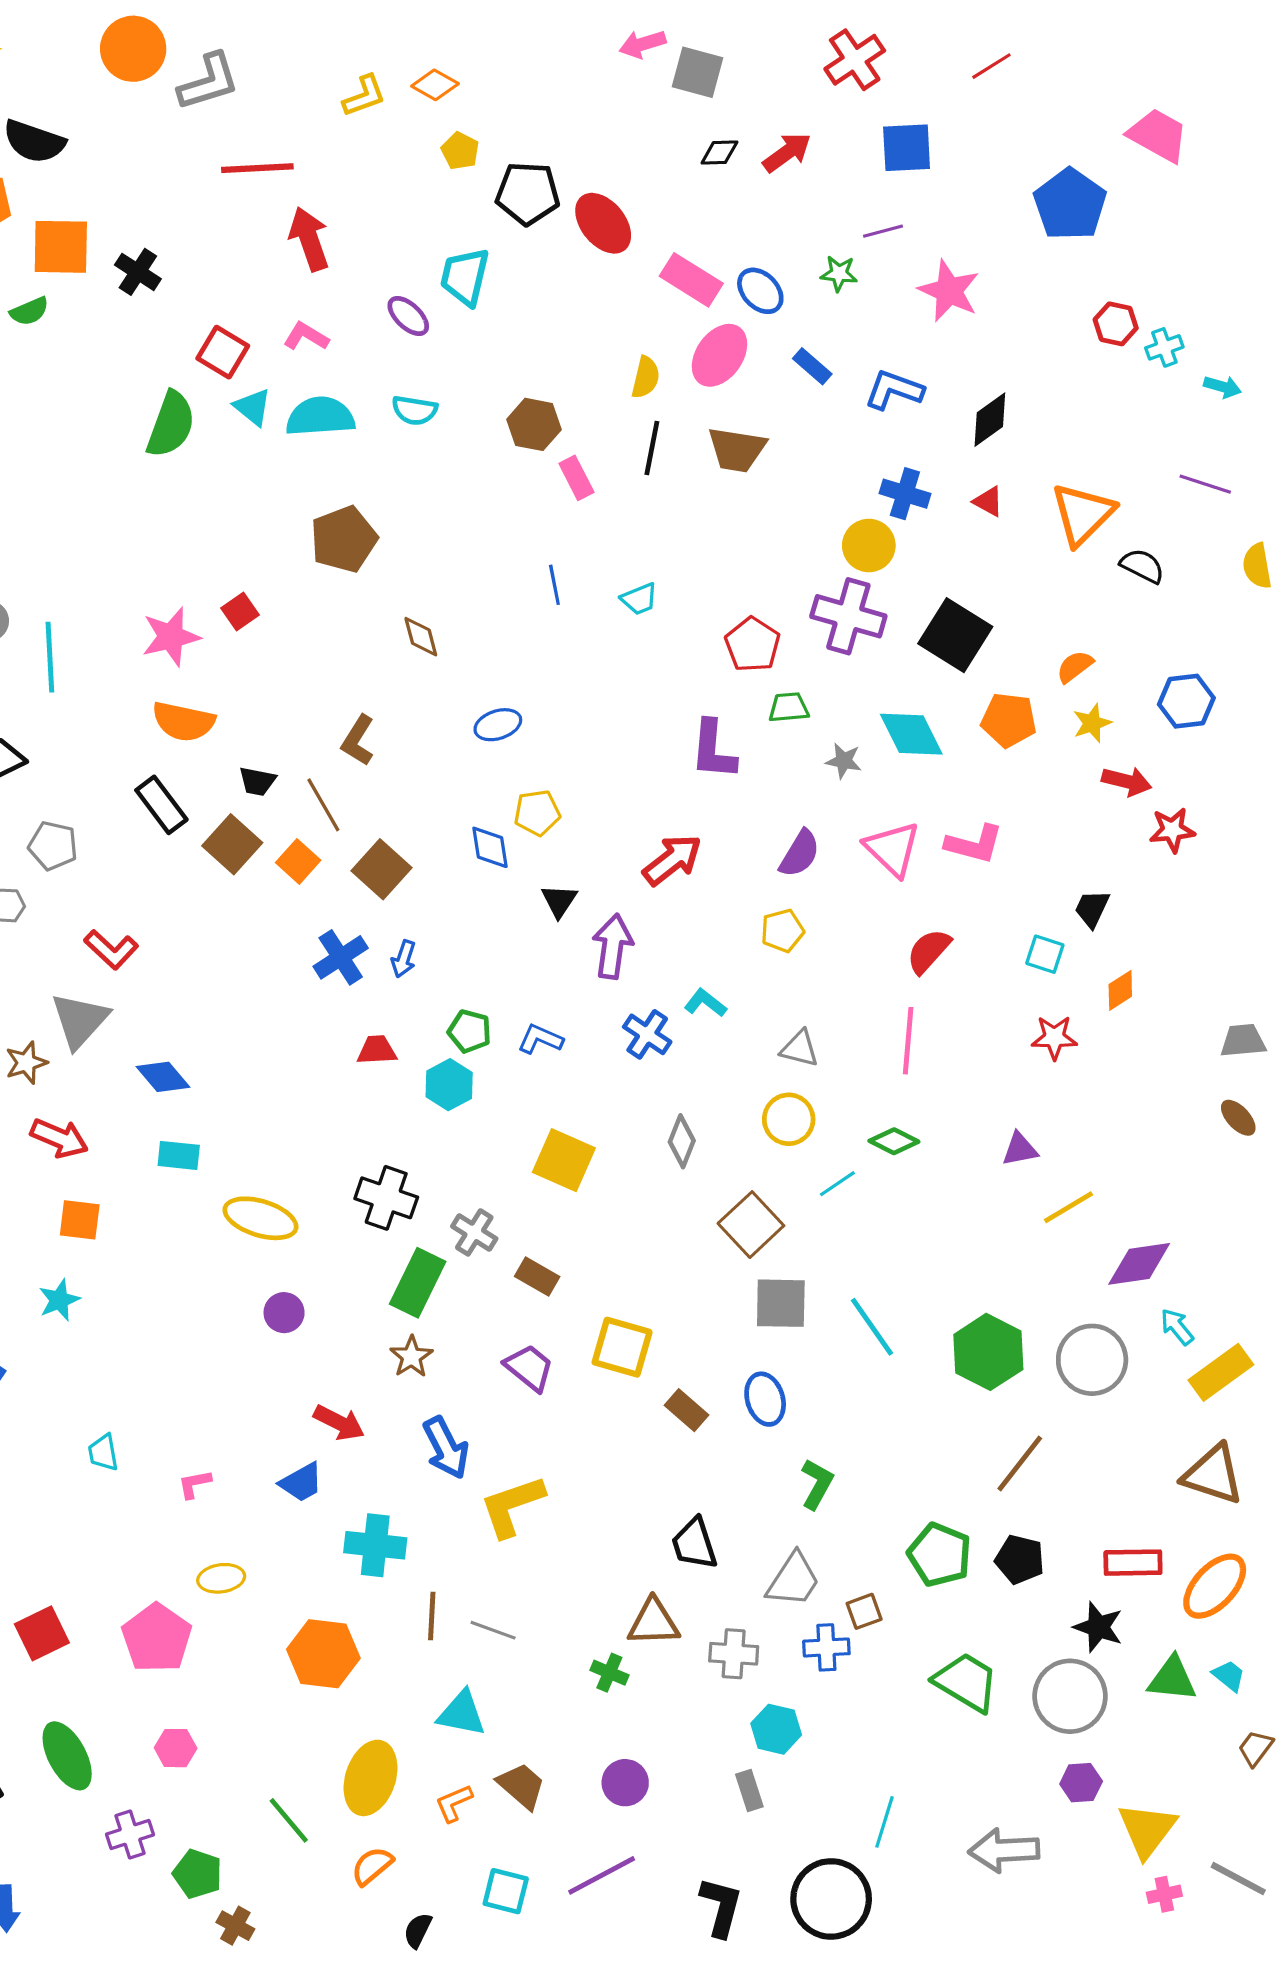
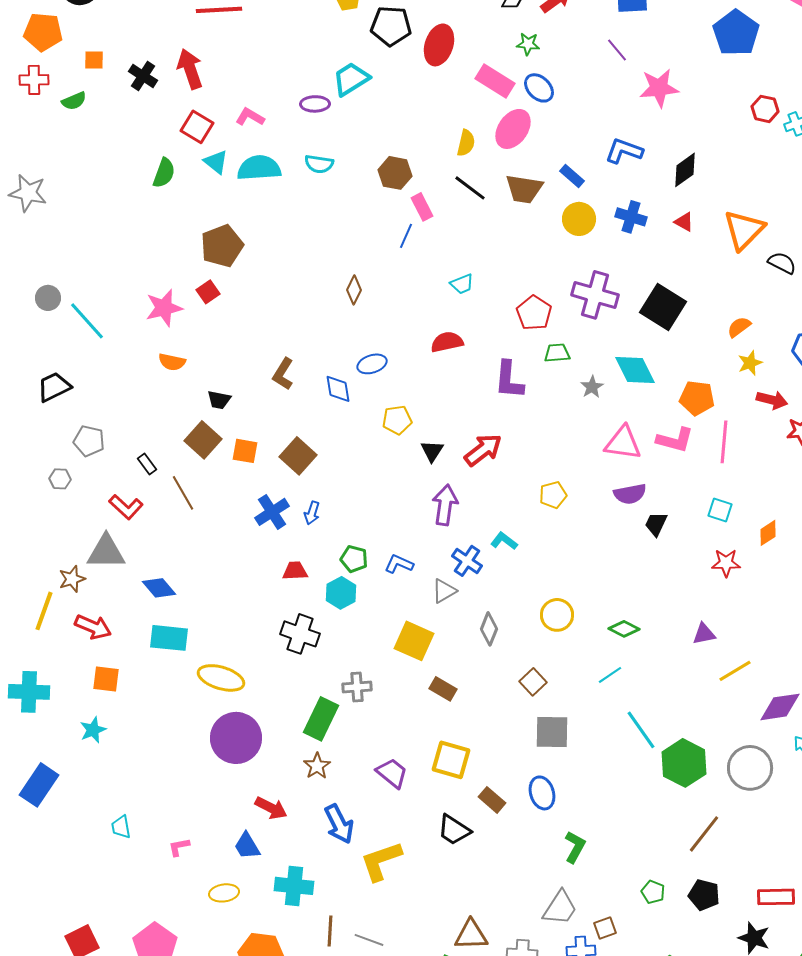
red ellipse: (603, 223) -> (439, 45), turned 57
purple line: (883, 231) -> (617, 50), turned 65
red arrow: (309, 239) -> (190, 69), moved
orange square: (61, 247) -> (94, 60), size x0.5
green star: (839, 274) -> (528, 44), moved
cyan trapezoid: (465, 277) -> (351, 79), turned 45
pink star: (949, 291) -> (659, 88), turned -30
purple ellipse: (408, 316) -> (315, 104), turned -44
blue rectangle: (812, 366) -> (572, 176), moved
green semicircle: (171, 424) -> (164, 173), size x0.7
black line: (652, 448) -> (470, 188), turned -64
brown pentagon: (344, 539) -> (222, 246), moved
yellow circle: (869, 545) -> (579, 219), moved
blue line: (554, 585) -> (406, 236), moved, turned 35
brown diamond: (421, 637) -> (354, 290), moved, turned 40
cyan line: (50, 657) -> (87, 321), turned -39
orange pentagon: (1009, 720) -> (697, 398), moved
orange semicircle: (183, 722) -> (172, 362), size x0.7
gray star: (844, 761) -> (592, 387), turned 30
black rectangle: (161, 805) -> (147, 464), moved, size x0.6
brown line: (323, 805) -> (183, 493), moved
blue diamond: (490, 847) -> (338, 389), moved
pink triangle: (892, 849) -> (623, 443), turned -36
purple semicircle: (800, 854) -> (630, 494), moved, turned 48
orange square: (298, 861) -> (245, 451), turned -32
black triangle: (559, 901) -> (432, 451), moved
black trapezoid: (1092, 909) -> (656, 524), moved
red semicircle: (929, 951) -> (447, 342), moved, turned 36
gray triangle: (80, 1020) -> (106, 552), turned 48
pink line: (908, 1041) -> (724, 442), moved
gray triangle: (800, 1049) -> (444, 591), moved, turned -44
cyan rectangle: (179, 1155) -> (169, 638), size x1.4
cyan line: (837, 1184) -> (610, 675), moved
black cross: (386, 1198) -> (300, 634), moved
brown square: (751, 1225) -> (533, 682), size x0.7
gray cross: (474, 1232) -> (357, 687), turned -36
brown rectangle: (537, 1276) -> (443, 689), moved
purple circle: (284, 1313) -> (236, 738), size x2.0
cyan line: (872, 1327) -> (641, 730), moved
blue trapezoid: (301, 1482) -> (247, 846), turned 88
black trapezoid: (694, 1544) -> (454, 830), moved, turned -39
green pentagon: (940, 1555) -> (653, 892), size x0.6
yellow ellipse: (221, 1578) -> (224, 893), moved

